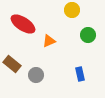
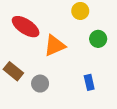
orange triangle: (49, 41) -> (55, 46), size x1.5

